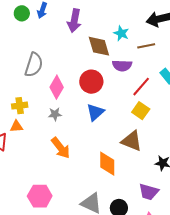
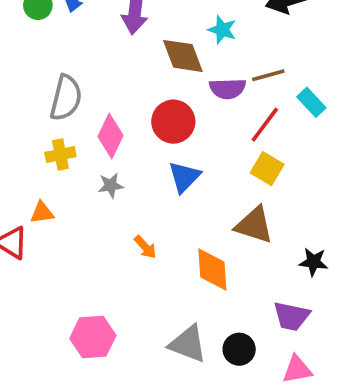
brown line: (146, 46) -> (268, 75), moved
yellow cross: (20, 106) -> (60, 154), moved
orange arrow: (61, 148) -> (145, 247), moved, size x0.6

